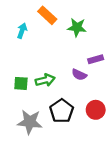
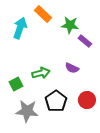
cyan arrow: (22, 31) -> (20, 28), size x1.5
purple rectangle: (96, 59) -> (85, 41), moved, turned 56
green square: (21, 83) -> (16, 84), moved, turned -32

